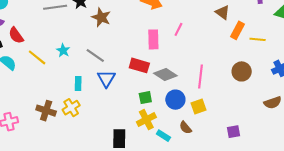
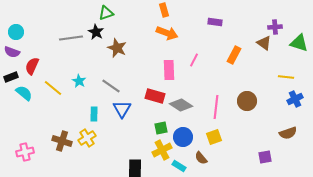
brown triangle: (223, 12) -> (264, 43), moved
orange rectangle: (238, 30) -> (234, 55), moved
red semicircle: (16, 35) -> (32, 66), turned 60
yellow line: (258, 39) -> (286, 77), moved
brown circle: (242, 71) -> (247, 101), moved
blue circle: (175, 100) -> (183, 137), moved
purple square: (234, 132) -> (265, 157), moved

